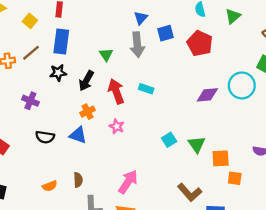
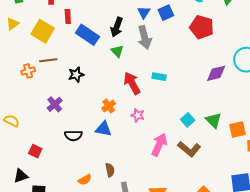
yellow square: (30, 21) -> (43, 31), size x1.6
blue square: (165, 33) -> (166, 13), moved
blue rectangle: (61, 42) -> (88, 35), moved, turned -55
brown line: (31, 53) -> (48, 60), turned 42
black arrow: (86, 81) -> (117, 27), moved
purple cross: (30, 101) -> (55, 104), turned 35
pink arrow: (128, 182) -> (159, 145), moved
brown L-shape: (190, 192) -> (189, 149), moved

